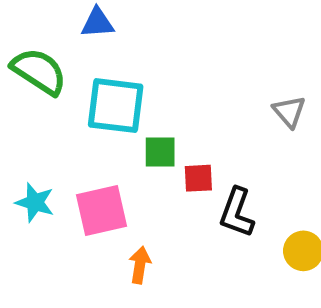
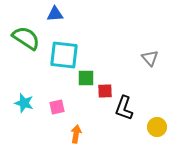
pink square: (102, 211) -> (57, 107), size x0.6

